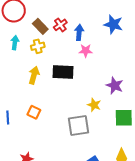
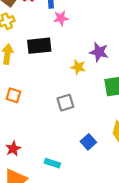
yellow star: (94, 105) -> (78, 67), moved
gray square: (79, 125) -> (65, 103), size x0.7

